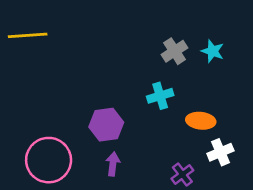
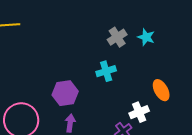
orange ellipse: (201, 121) -> (161, 90), moved, turned 55
white cross: (220, 152) -> (139, 112), moved

